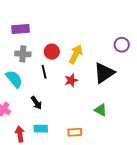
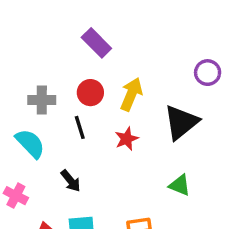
purple rectangle: (21, 29) -> (96, 43), moved, turned 54

